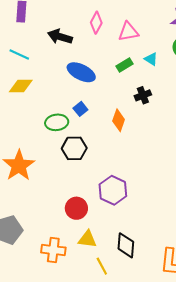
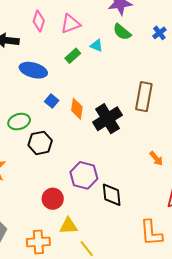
black cross: (143, 95) -> (107, 119), moved, size x1.8
blue square: (80, 109) -> (52, 101), moved
black diamond: (126, 245) -> (112, 195), moved

